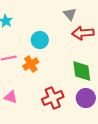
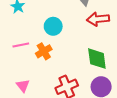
pink triangle: (11, 97) -> (23, 86), turned 32

